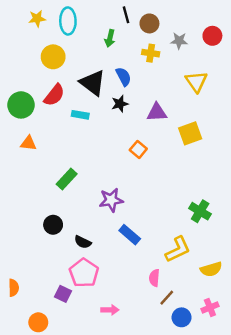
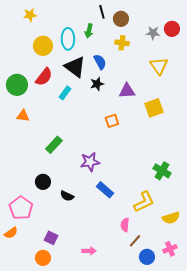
cyan ellipse: (68, 21) -> (68, 39), moved
gray star: (179, 41) -> (153, 33), moved
cyan rectangle: (80, 115) -> (65, 93), turned -64
orange square: (138, 149) -> (112, 121), turned 32
pink pentagon: (84, 273) -> (21, 208), moved
orange semicircle: (14, 288) -> (11, 233), turned 56
orange circle: (38, 322) -> (43, 258), moved

